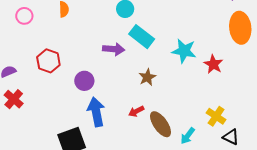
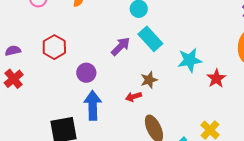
purple arrow: (114, 49) -> (121, 46), turned -60
cyan star: (184, 51) -> (190, 60), turned -30
red arrow: (136, 111) -> (134, 97), moved

